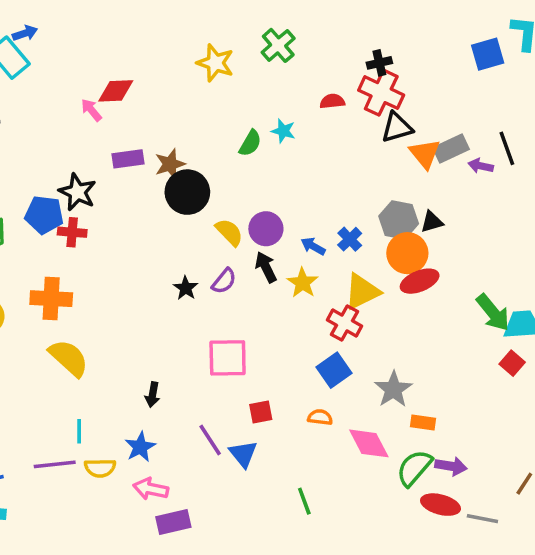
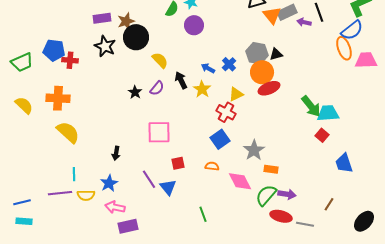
black star: (77, 192) -> (105, 46), moved
purple circle: (266, 229) -> (194, 25), moved
yellow triangle: (362, 292) -> (236, 94), size x0.7

